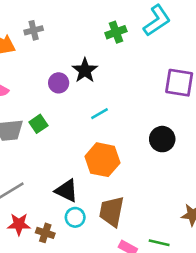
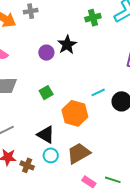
cyan line: (99, 114) -> (98, 92), moved
green square: (38, 124) -> (46, 93), moved
brown trapezoid: (112, 212) -> (79, 153), turned 45

